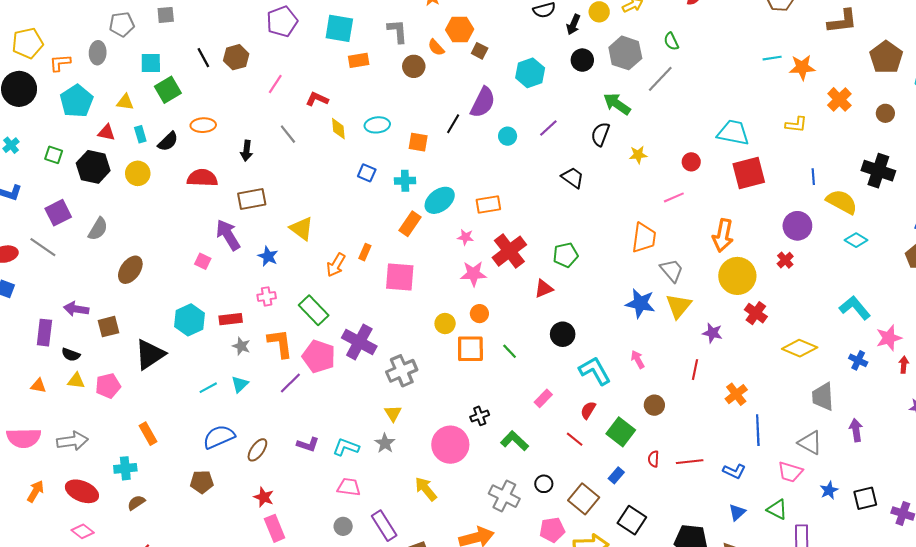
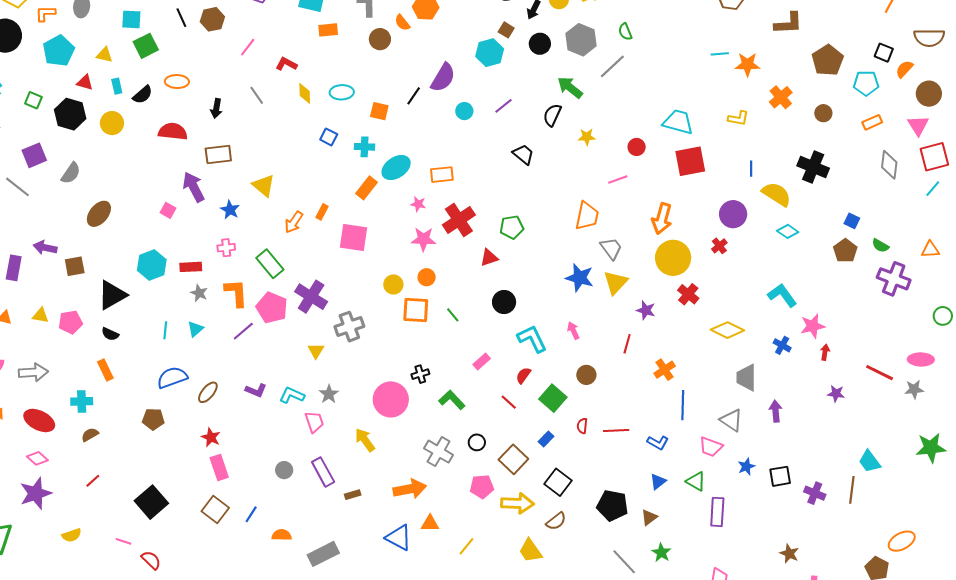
brown square: (480, 51) -> (506, 30), moved
black semicircle: (71, 355) -> (110, 334), moved
cyan line: (208, 388) -> (165, 330), turned -60
yellow triangle: (393, 413) -> (316, 351), moved
pink trapezoid: (349, 487) -> (314, 422), moved, turned 60

